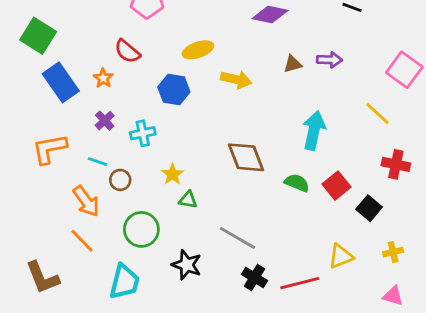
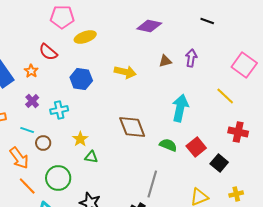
yellow ellipse: (198, 50) -> (85, 37), moved
purple arrow: (329, 60) -> (191, 58), turned -84
gray line: (238, 238) -> (152, 184), moved, turned 76
orange line: (82, 241) -> (27, 186), moved

